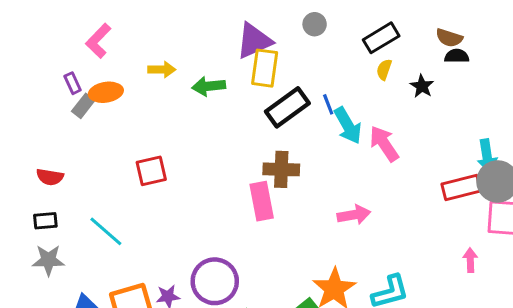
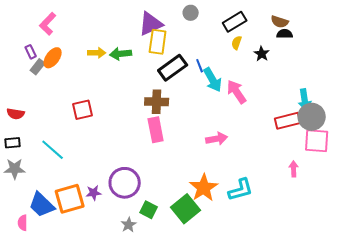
yellow arrow: (162, 70) -> (97, 53), moved
orange ellipse: (106, 92) -> (53, 58), turned -45
brown cross: (281, 169) -> (157, 102), moved

